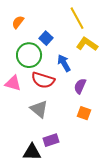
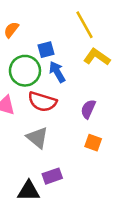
blue square: (46, 38) -> (46, 50), turned 32
blue arrow: (64, 63) -> (57, 72), moved

